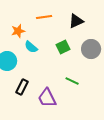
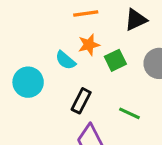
orange star: (18, 31) -> (89, 45), moved
black rectangle: (22, 87) -> (81, 101), moved

